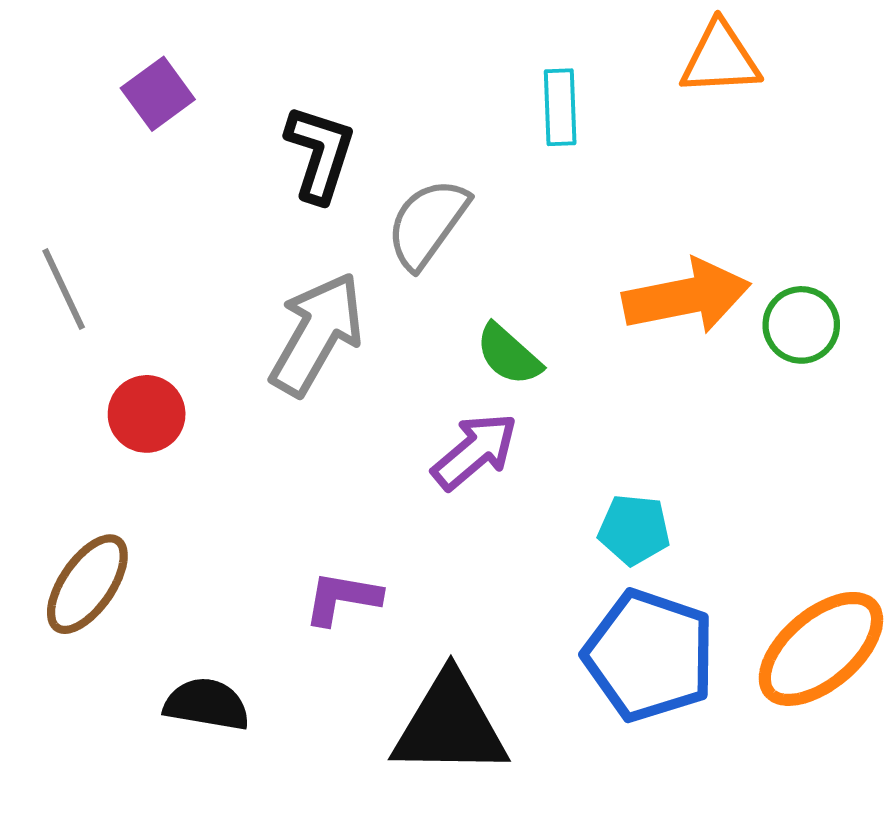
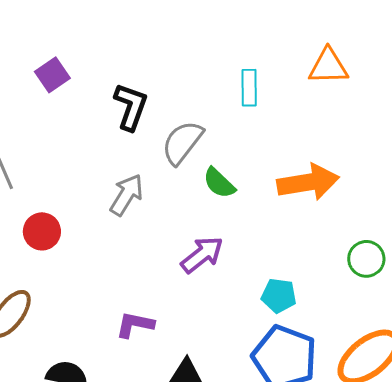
green circle: (801, 325) -> (366, 259), moved
gray arrow: (317, 334) -> (126, 195), size x0.7
green semicircle: (509, 355) -> (219, 183), moved

